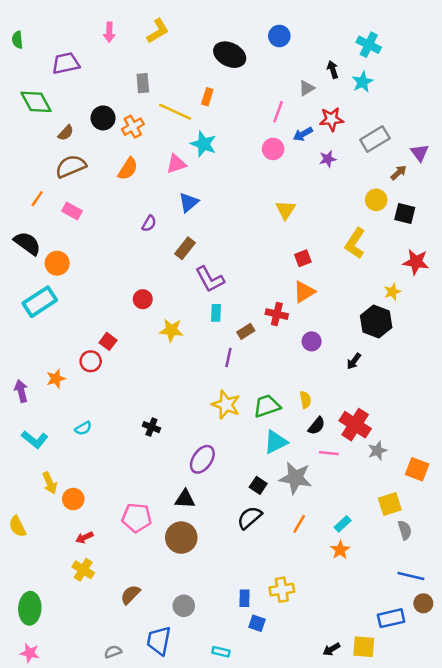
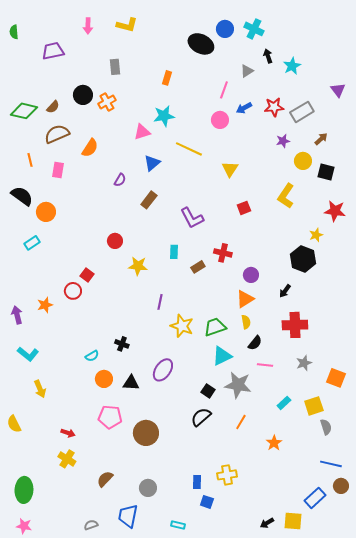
yellow L-shape: (158, 31) -> (127, 25), turned 45
cyan cross: (369, 45) -> (254, 29), moved
black ellipse: (230, 55) -> (201, 44), moved
green diamond: (36, 102) -> (24, 111), moved, turned -48
yellow line: (175, 112) -> (189, 149), moved
red star: (331, 119) -> (274, 107), moved
cyan star: (204, 144) -> (164, 116), turned -30
purple triangle: (420, 153) -> (338, 90), moved
purple star: (328, 159) -> (283, 141), moved
orange semicircle: (128, 169) -> (90, 148), moved
orange line: (37, 199) -> (30, 160), turned -48
pink rectangle: (72, 211) -> (58, 170), turned 70
purple L-shape: (210, 279) -> (192, 218), moved
orange triangle: (304, 292) -> (245, 299), moved
cyan rectangle: (40, 302) -> (32, 243), size x0.6
purple line: (228, 358) -> (160, 302), moved
red cross: (355, 425) -> (295, 325), moved, turned -35
cyan semicircle: (83, 428) -> (92, 356), moved
orange circle: (73, 499) -> (104, 379), moved
black triangle: (185, 499) -> (131, 383), moved
cyan rectangle: (343, 524) -> (284, 403), moved
red arrow: (84, 538) -> (68, 433), turned -136
blue rectangle: (391, 618) -> (315, 498), turned -30

